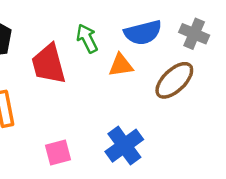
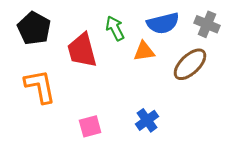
blue cross: (124, 146) -> (147, 120), size x0.7

